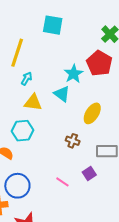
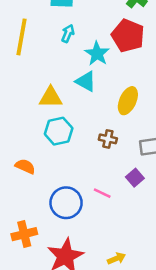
cyan arrow: (27, 79) -> (68, 34), moved
cyan hexagon: (23, 131) -> (59, 131), moved
blue circle: (17, 186) -> (66, 203), moved

